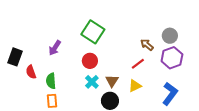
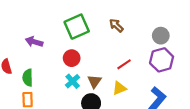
green square: (93, 32) -> (77, 27), turned 30
brown arrow: (147, 45) -> (116, 25), moved
purple arrow: (55, 48) -> (34, 42), turned 70

